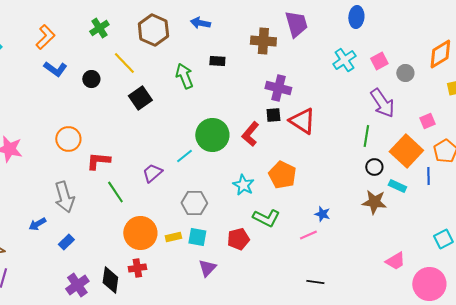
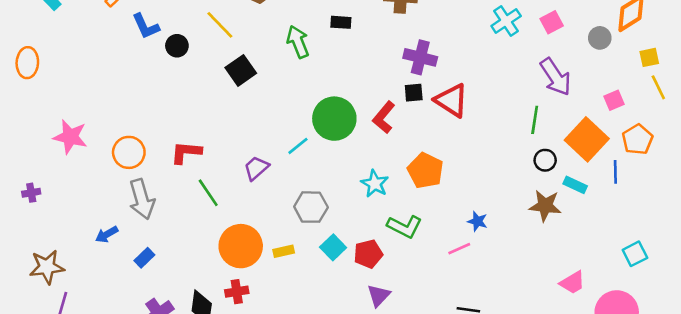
blue L-shape: (55, 69) -> (146, 26), moved, turned 30
gray circle: (405, 73) -> (600, 38), moved
orange circle: (68, 139) -> (129, 152), moved
cyan square: (197, 237) -> (333, 247), moved, turned 36
purple triangle: (207, 268) -> (379, 296), moved

